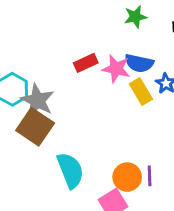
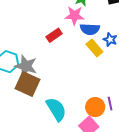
pink star: (116, 69) -> (74, 16), moved

